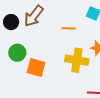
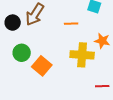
orange square: (36, 67) -> (42, 66), turned 30

